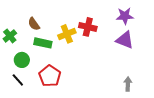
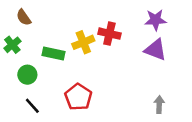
brown semicircle: (34, 24) -> (24, 17), moved
red pentagon: (50, 76) -> (78, 97), moved
black line: (18, 80) -> (32, 106), moved

